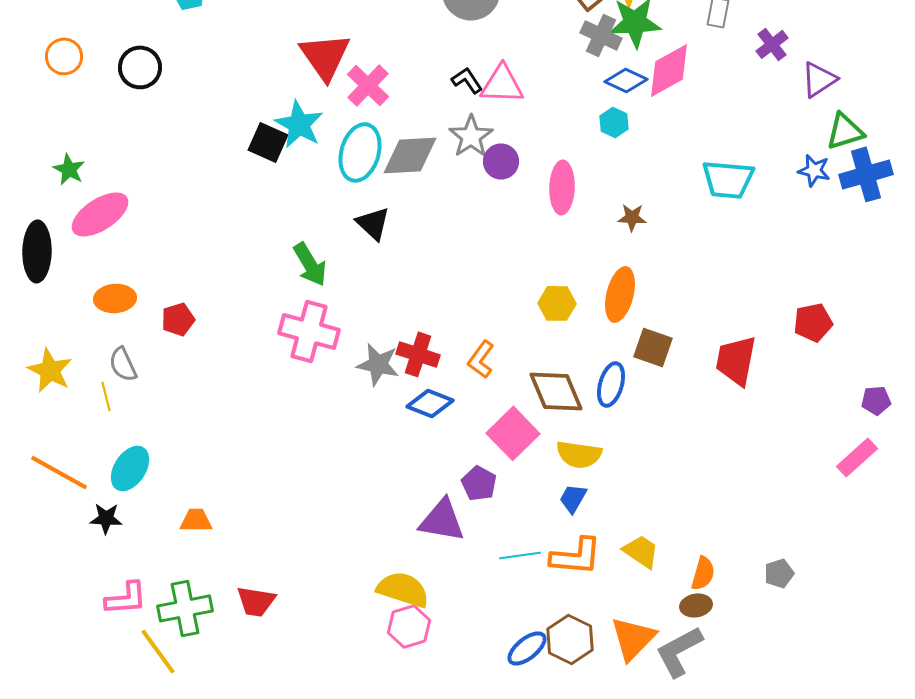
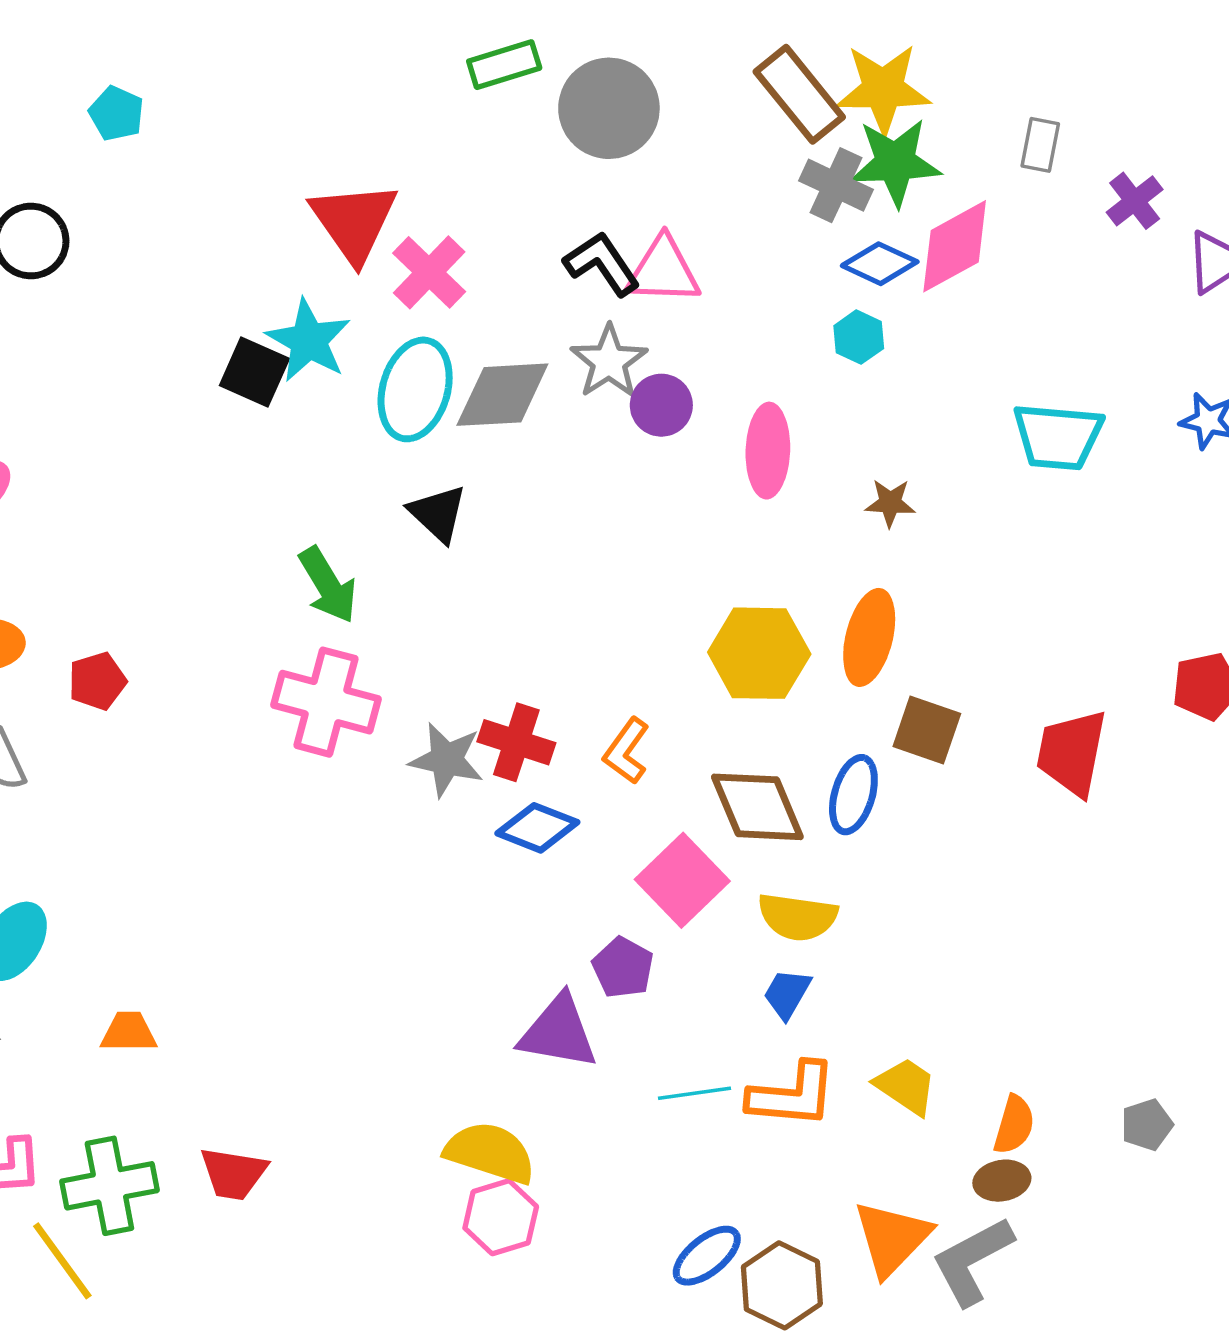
black L-shape: (467, 80) -> (602, 264), size x1.4
yellow hexagon: (557, 303) -> (759, 653), size x1.5
brown hexagon: (570, 639) -> (782, 1285), moved

